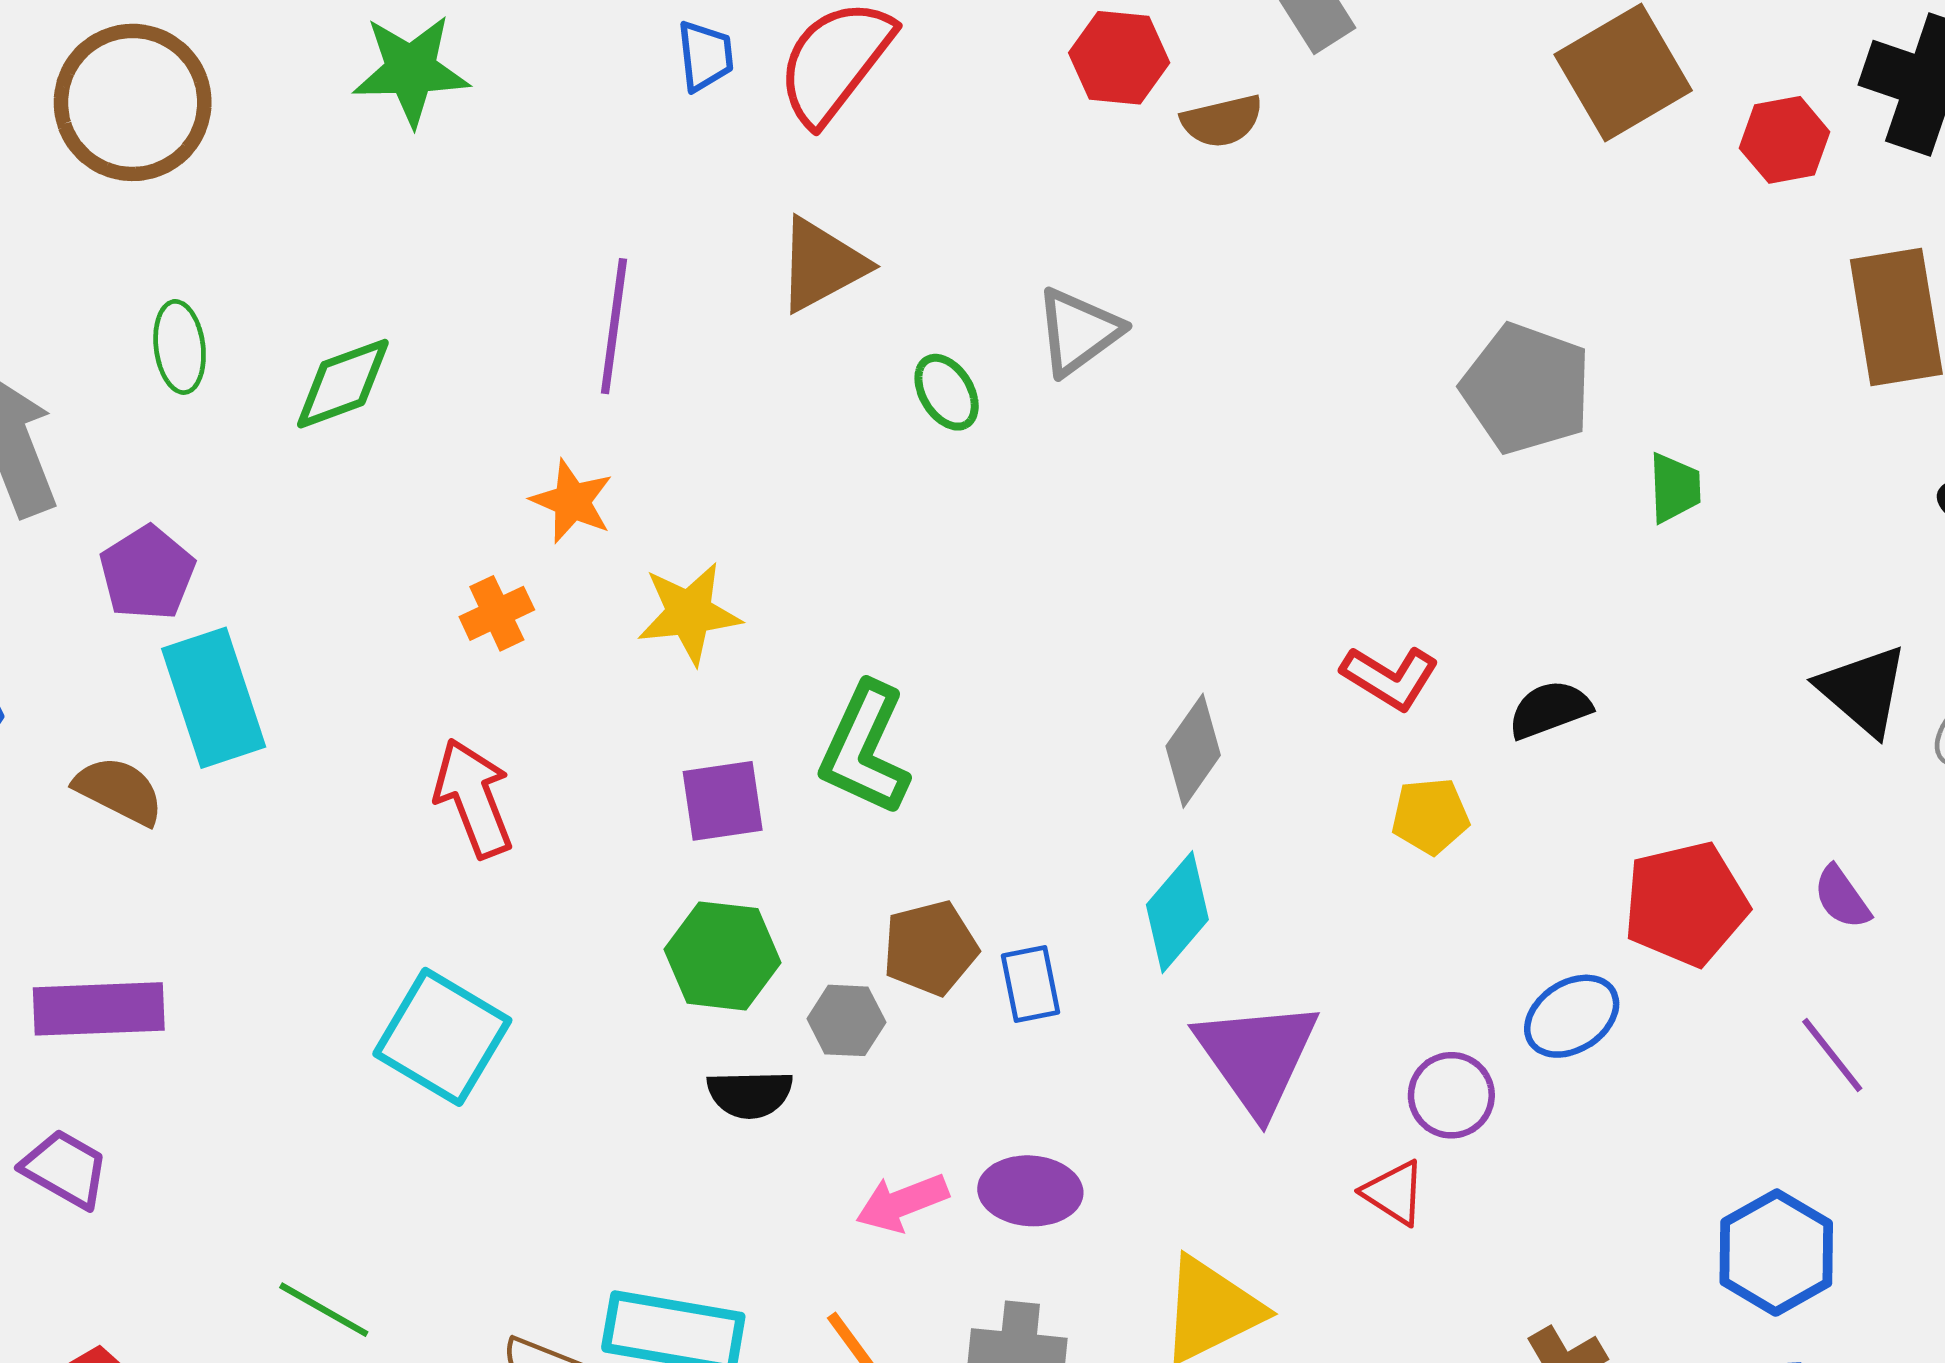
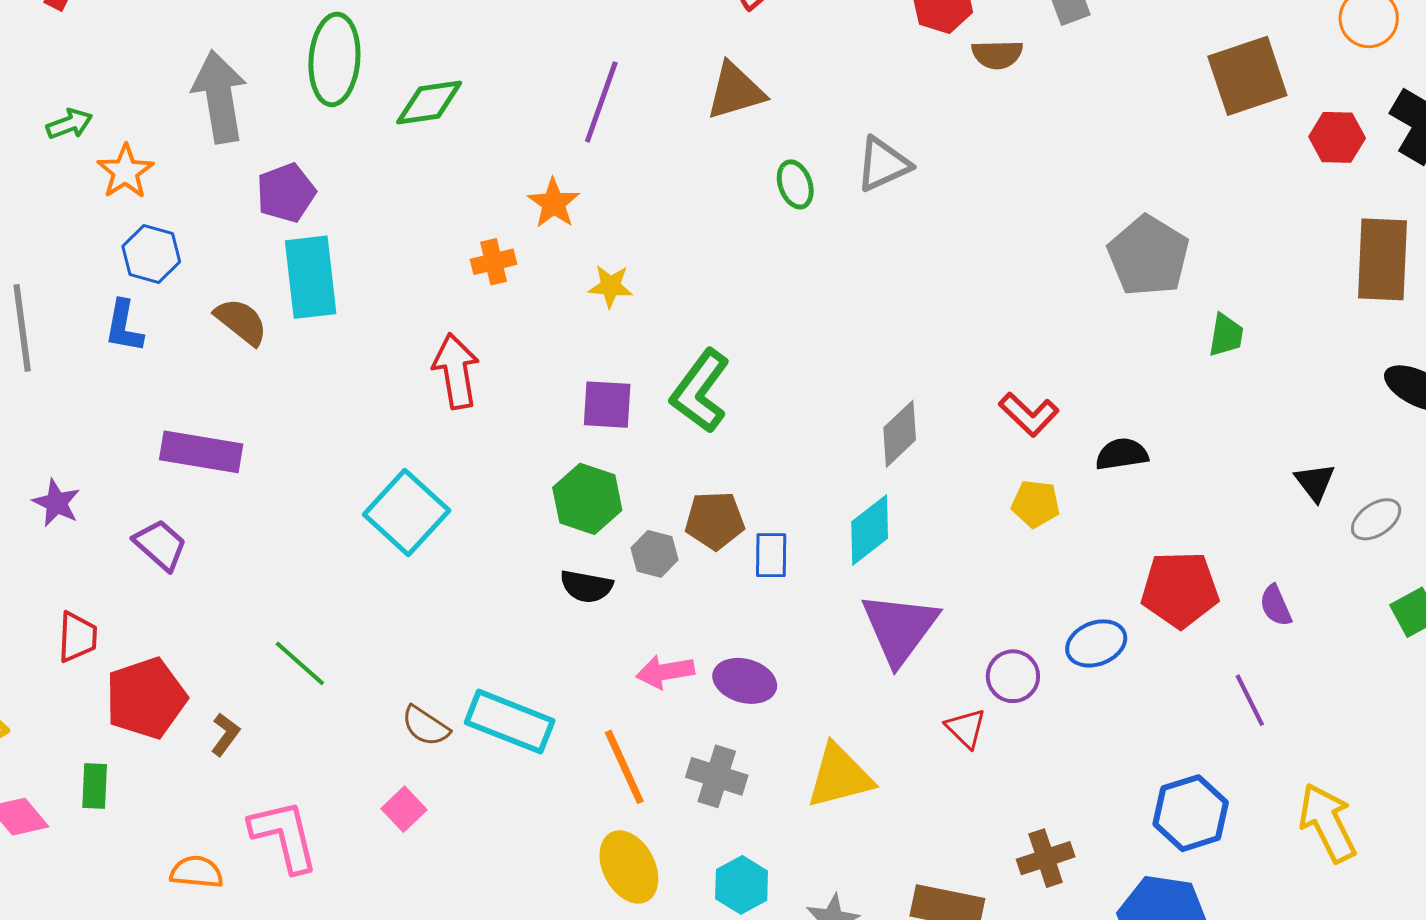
green ellipse: (180, 347) -> (334, 59), size x1.6
yellow star: (689, 613) -> (611, 286), size x0.7
black triangle: (1863, 690) -> (1315, 482), size x0.7

